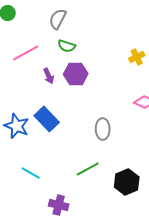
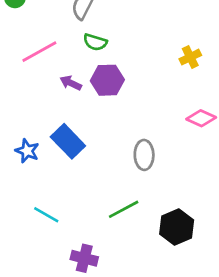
purple arrow: (49, 76) -> (71, 83), turned 140
blue star: (17, 126) -> (27, 151), size x0.7

